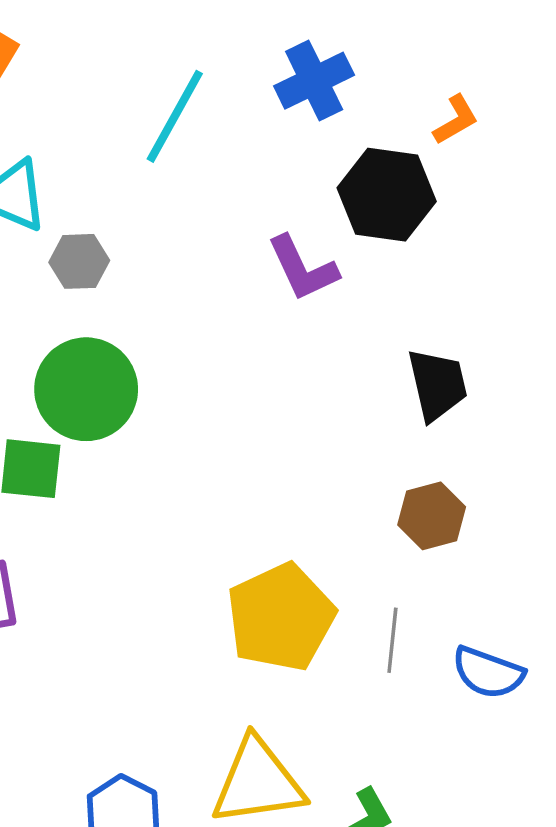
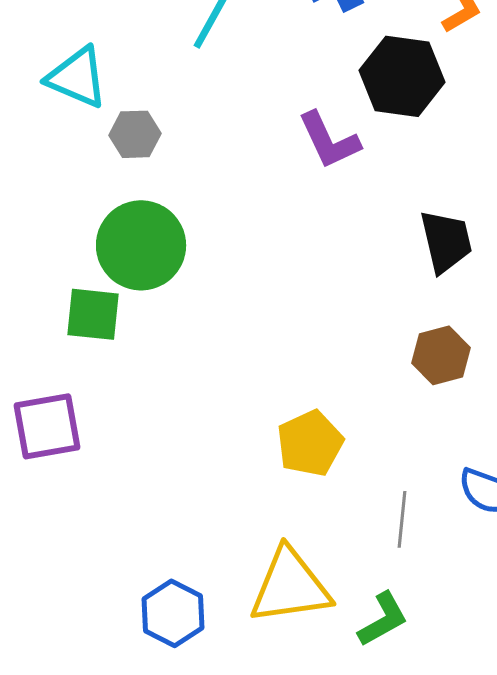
yellow pentagon: (281, 617) -> (310, 443), size x0.7
gray line: (392, 640) -> (402, 519), moved

